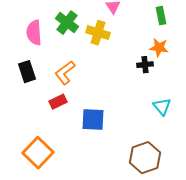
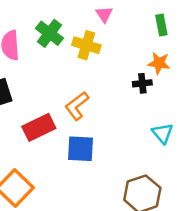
orange L-shape: (65, 73) -> (77, 106), moved
red rectangle: (58, 102) -> (39, 127), size x1.5

